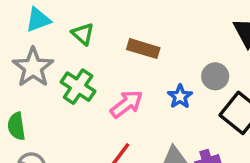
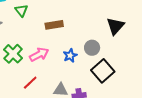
brown rectangle: (143, 49) -> (54, 25), turned -36
green cross: (78, 87) -> (13, 54), moved

